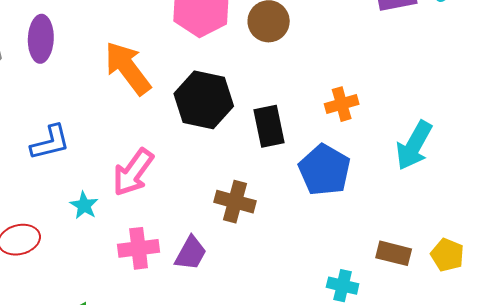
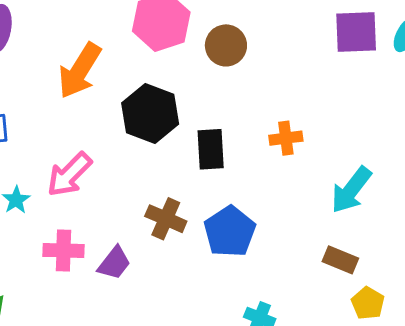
orange arrow: (128, 68) -> (80, 71), turned -120
blue pentagon: (325, 170) -> (230, 232), moved
brown rectangle: (394, 253) -> (340, 260), moved

